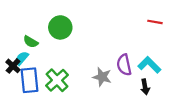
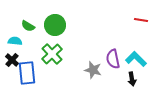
green semicircle: (31, 42) -> (28, 26), moved
cyan semicircle: (22, 58) -> (15, 41), moved, turned 56
green cross: (57, 80) -> (52, 54), moved

